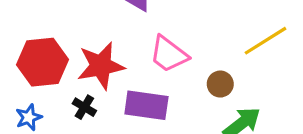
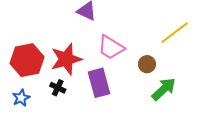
purple rectangle: (146, 105) -> (99, 83), turned 72

